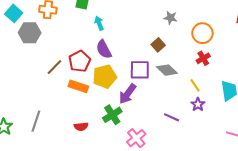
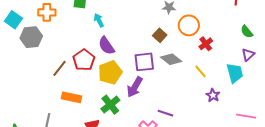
orange circle: (202, 33) -> (189, 25), moved
orange rectangle: (78, 86) -> (71, 97), moved
purple star: (198, 104) -> (213, 95), moved
green cross: (112, 115) -> (110, 105), moved
purple line: (172, 117) -> (165, 113), moved

